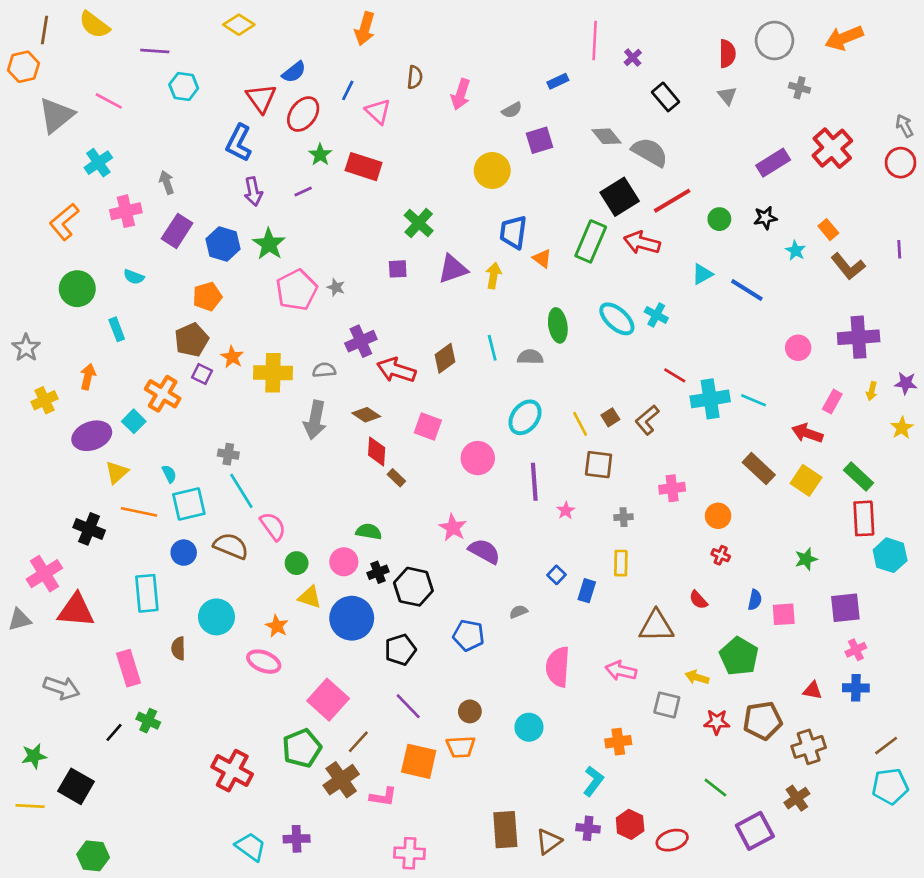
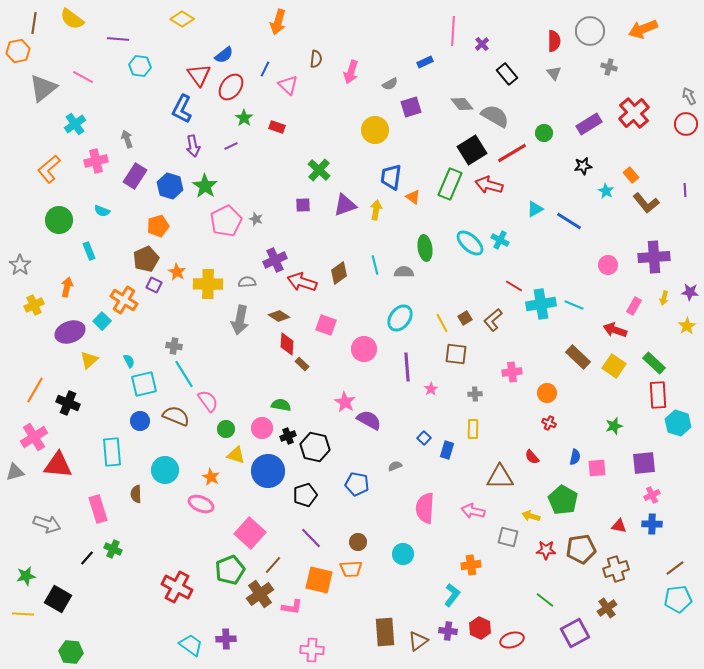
red rectangle: (364, 167) -> (277, 127), size x0.6
green circle: (719, 219) -> (544, 133), moved
orange line: (139, 512) -> (35, 390), moved, turned -72

